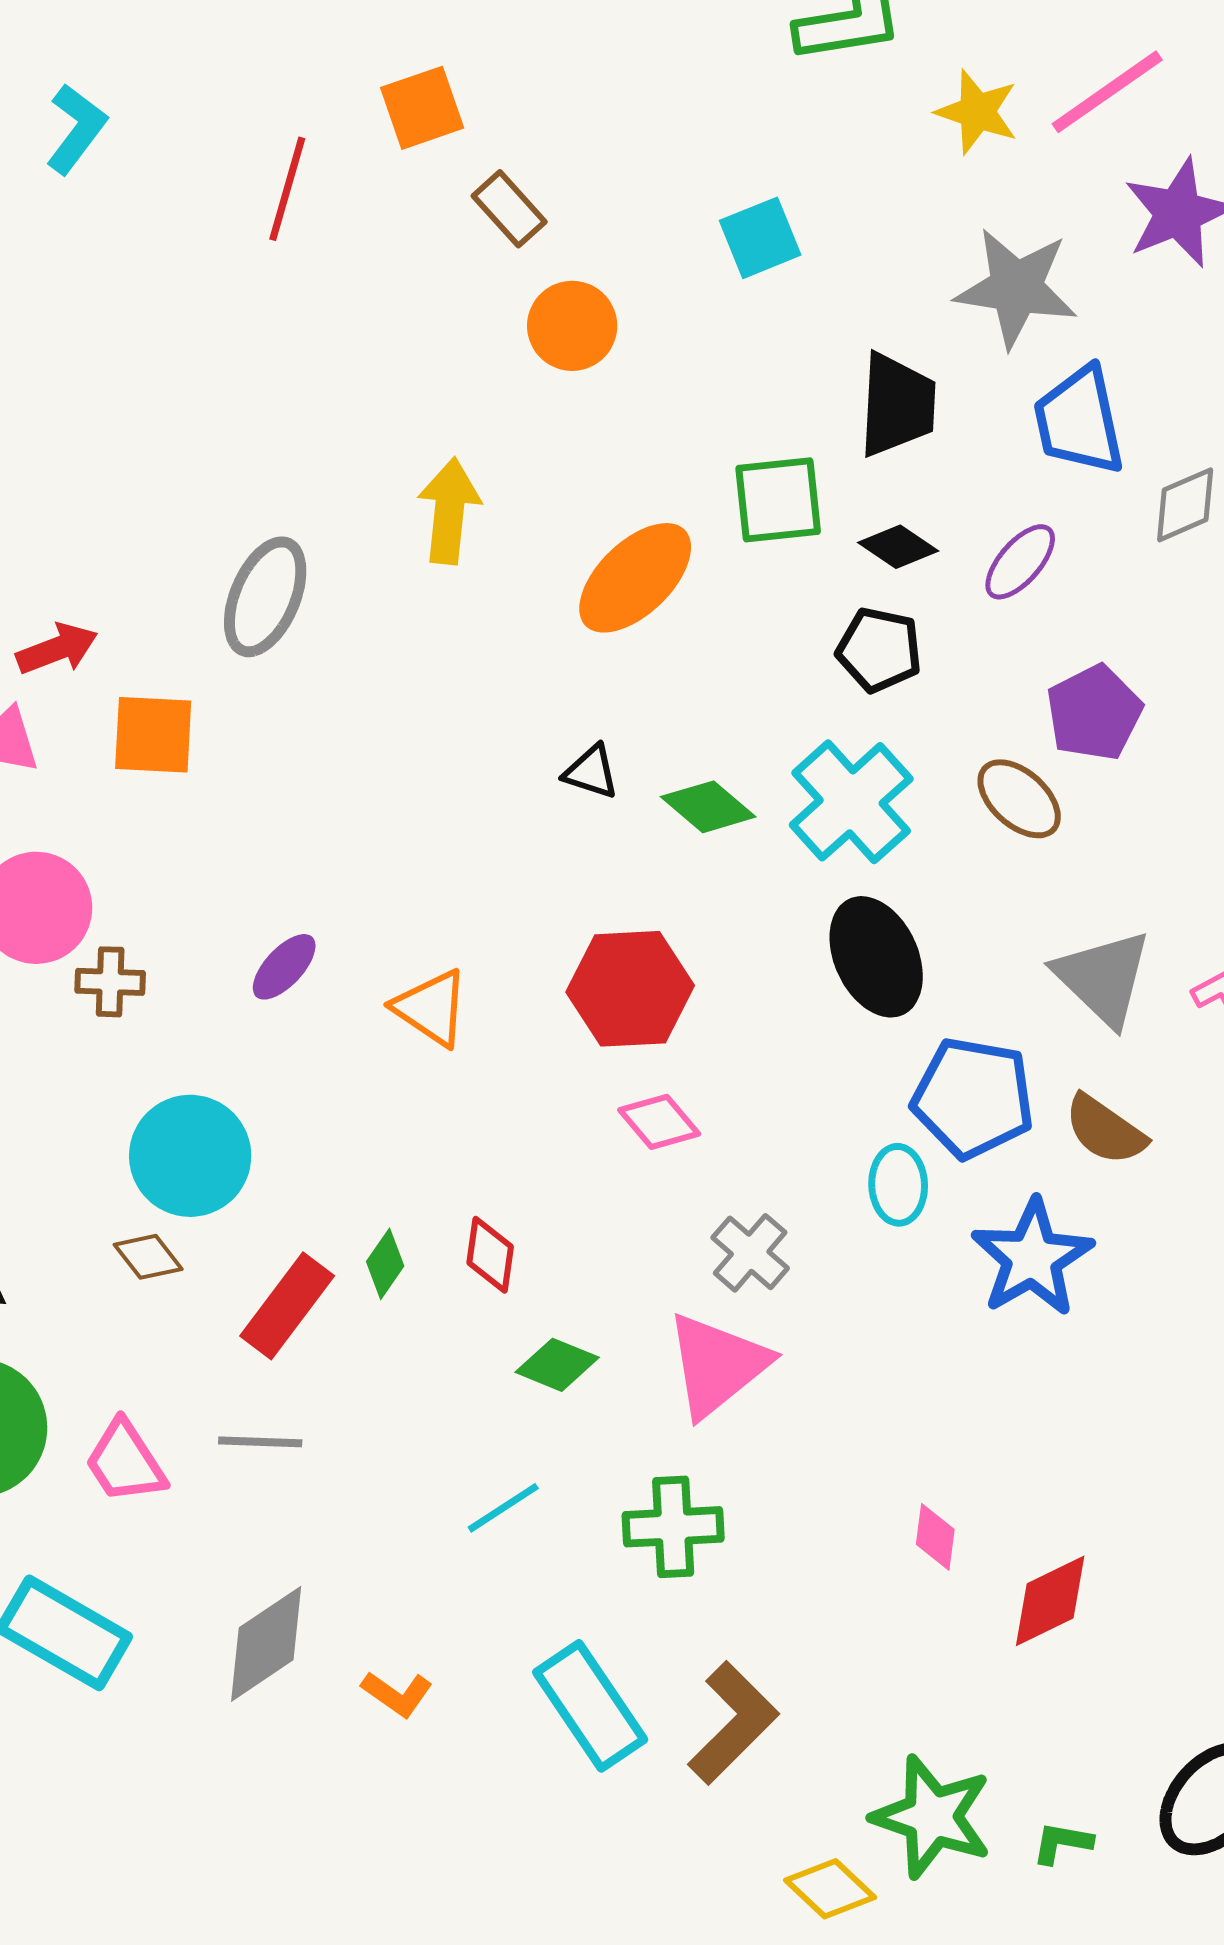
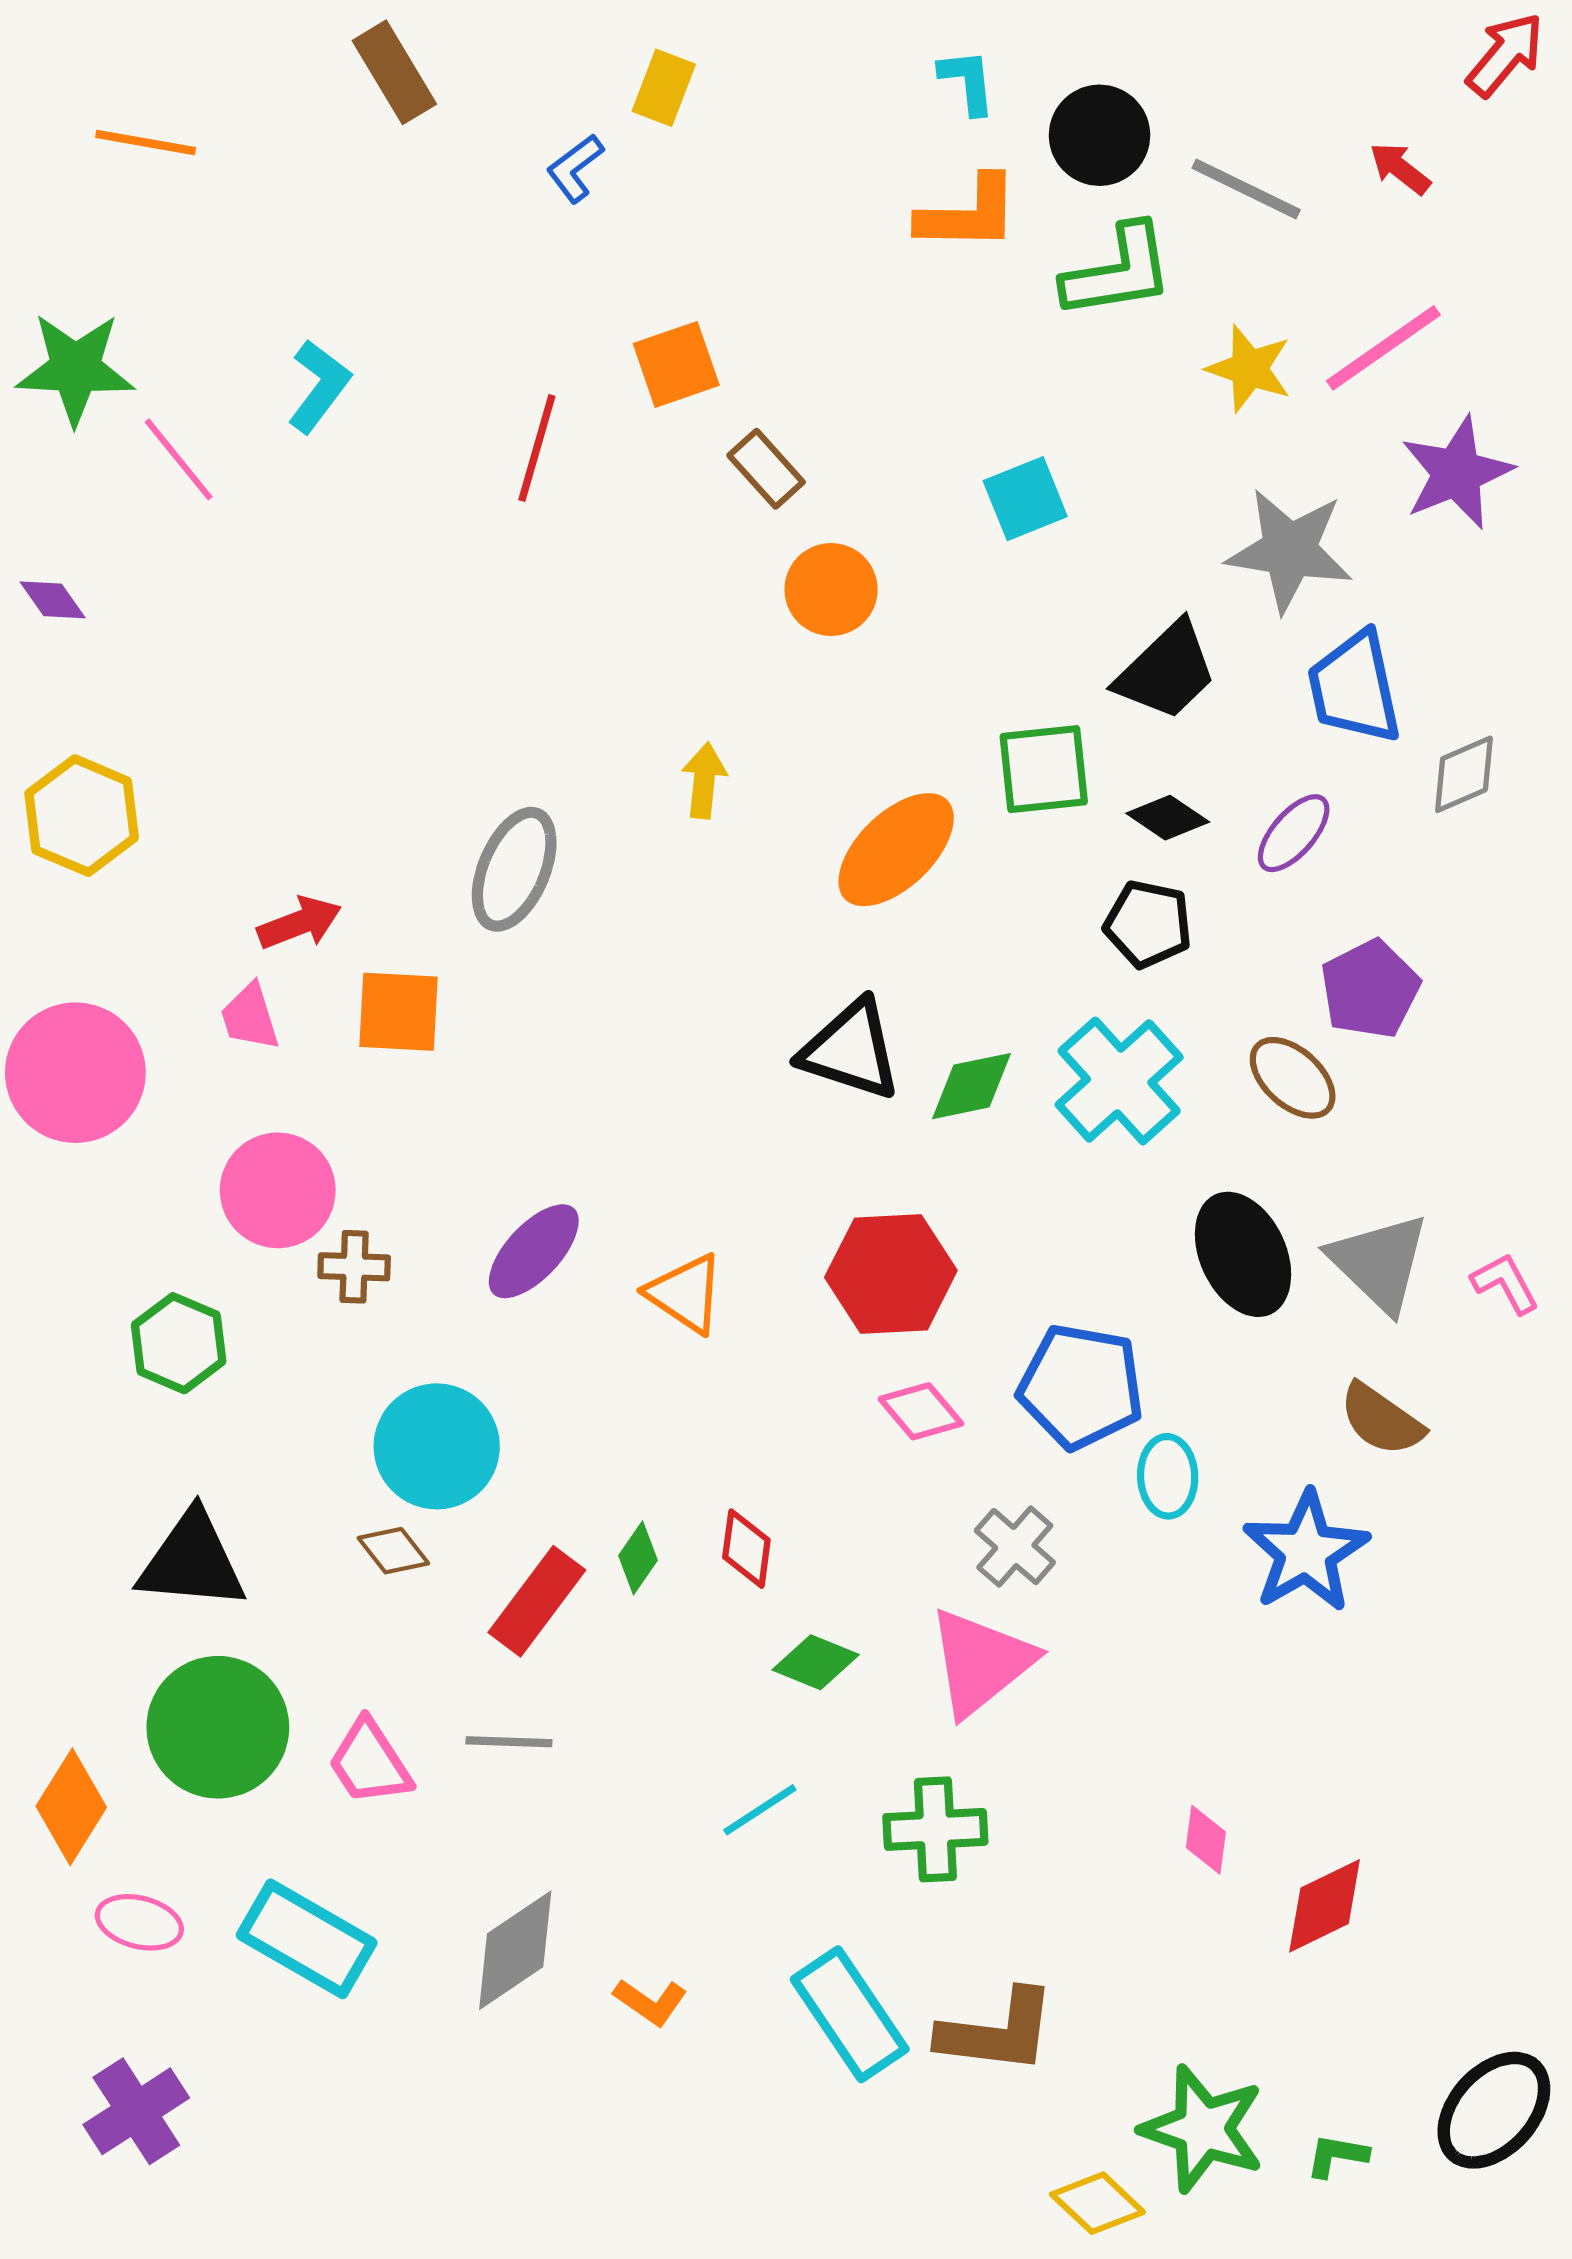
black trapezoid: (897, 405) -> (1167, 671), turned 43
yellow arrow: (449, 511) -> (704, 780), size x0.7
black triangle: (591, 772) -> (851, 1050), size x1.8
green diamond: (708, 807) -> (971, 1086), turned -52
black ellipse: (876, 957) -> (1243, 1254), moved
purple ellipse: (284, 967) -> (534, 1251), size x1.4
blue pentagon: (973, 1098) -> (1081, 1387), moved
brown L-shape: (733, 1723) -> (997, 2032), turned 52

